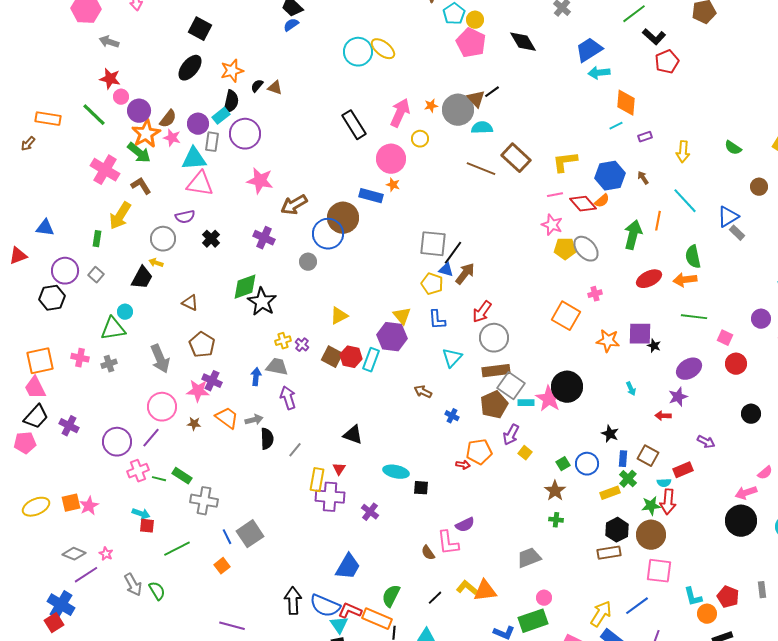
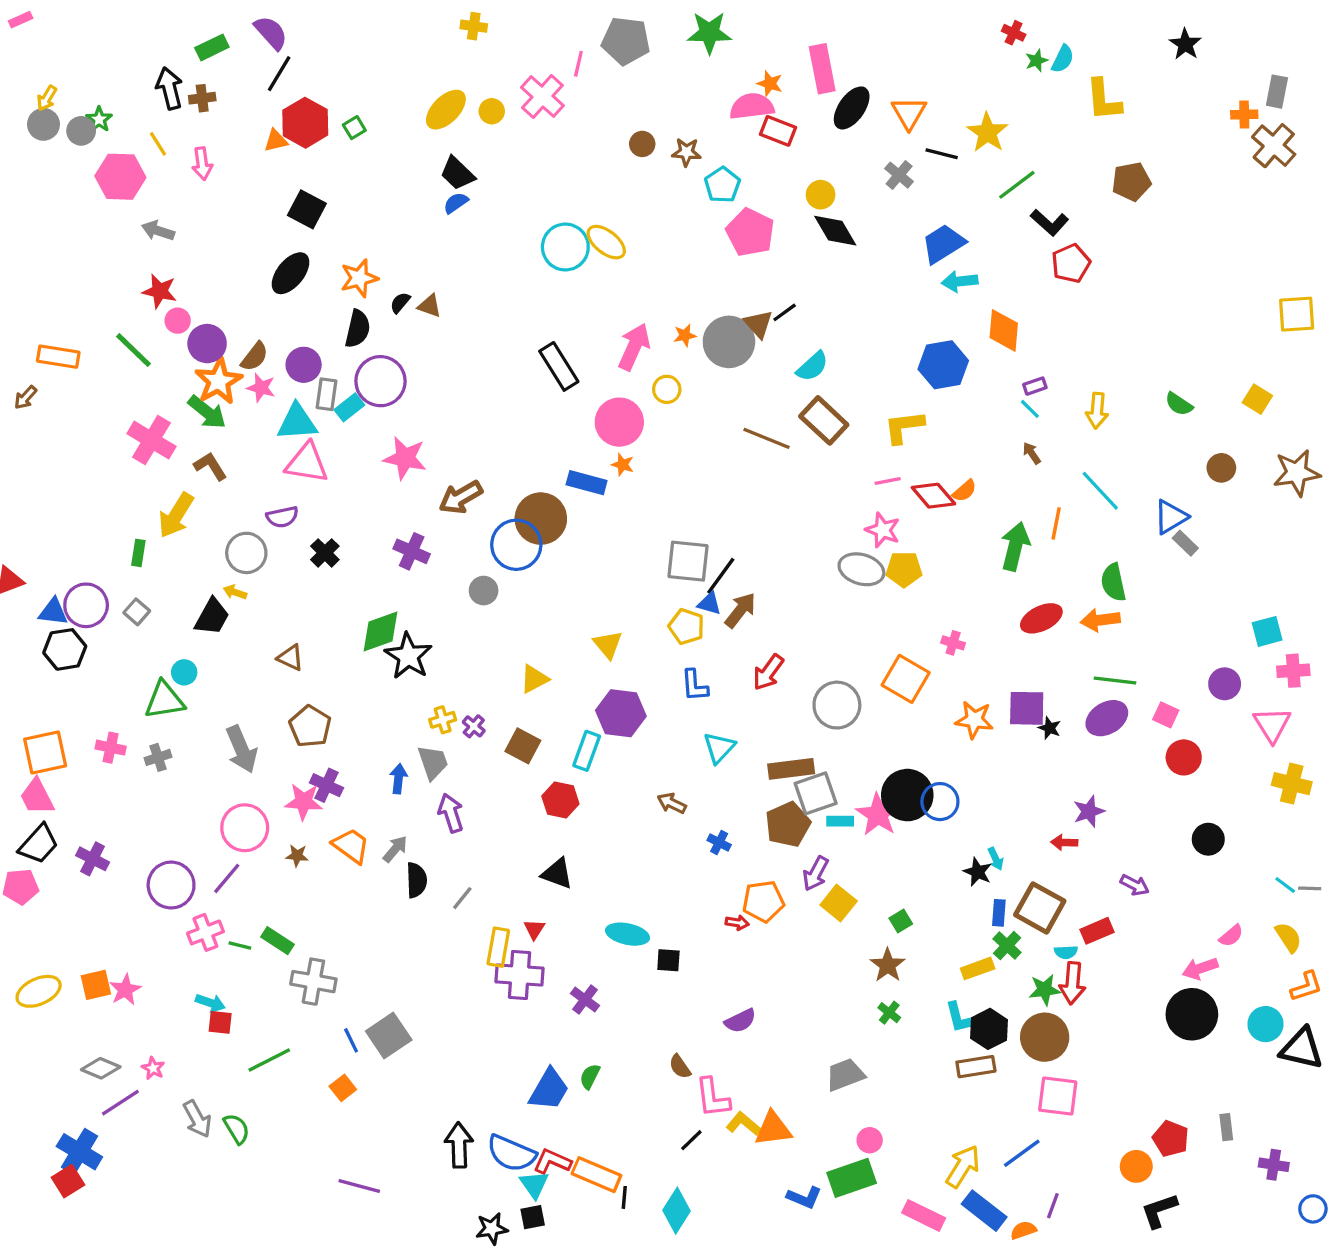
yellow circle: (475, 20) -> (821, 195), moved
cyan rectangle: (221, 116) -> (349, 407), moved
cyan line: (616, 126) -> (1030, 409), moved, turned 72
cyan semicircle: (482, 128) -> (812, 366), moved, turned 140
blue hexagon: (610, 176) -> (943, 365), moved
blue triangle: (45, 228) -> (53, 612), moved
gray ellipse: (586, 249) -> (861, 569), moved, turned -32
pink cross: (595, 294) -> (953, 643), turned 32
yellow triangle: (402, 316) -> (608, 645), moved
gray circle: (494, 338) -> (837, 705), moved
red hexagon: (351, 357) -> (560, 800), moved
gray trapezoid: (277, 367) -> (433, 762), turned 60
purple ellipse: (689, 369) -> (1107, 718), moved
gray square: (511, 386) -> (816, 793), turned 36
cyan arrow: (631, 389) -> (996, 859), moved
gray arrow: (254, 420) -> (395, 849), turned -36
yellow square: (525, 453) -> (839, 903), size x1.5
brown square: (648, 456) -> (1040, 908), size x1.4
blue circle: (587, 464) -> (940, 802), moved
green cross: (556, 520) -> (889, 1013), turned 32
pink L-shape: (448, 543) -> (713, 1098), moved
green semicircle: (391, 596) -> (590, 1076), moved, size x0.7
cyan L-shape: (693, 597) -> (960, 1018), moved

